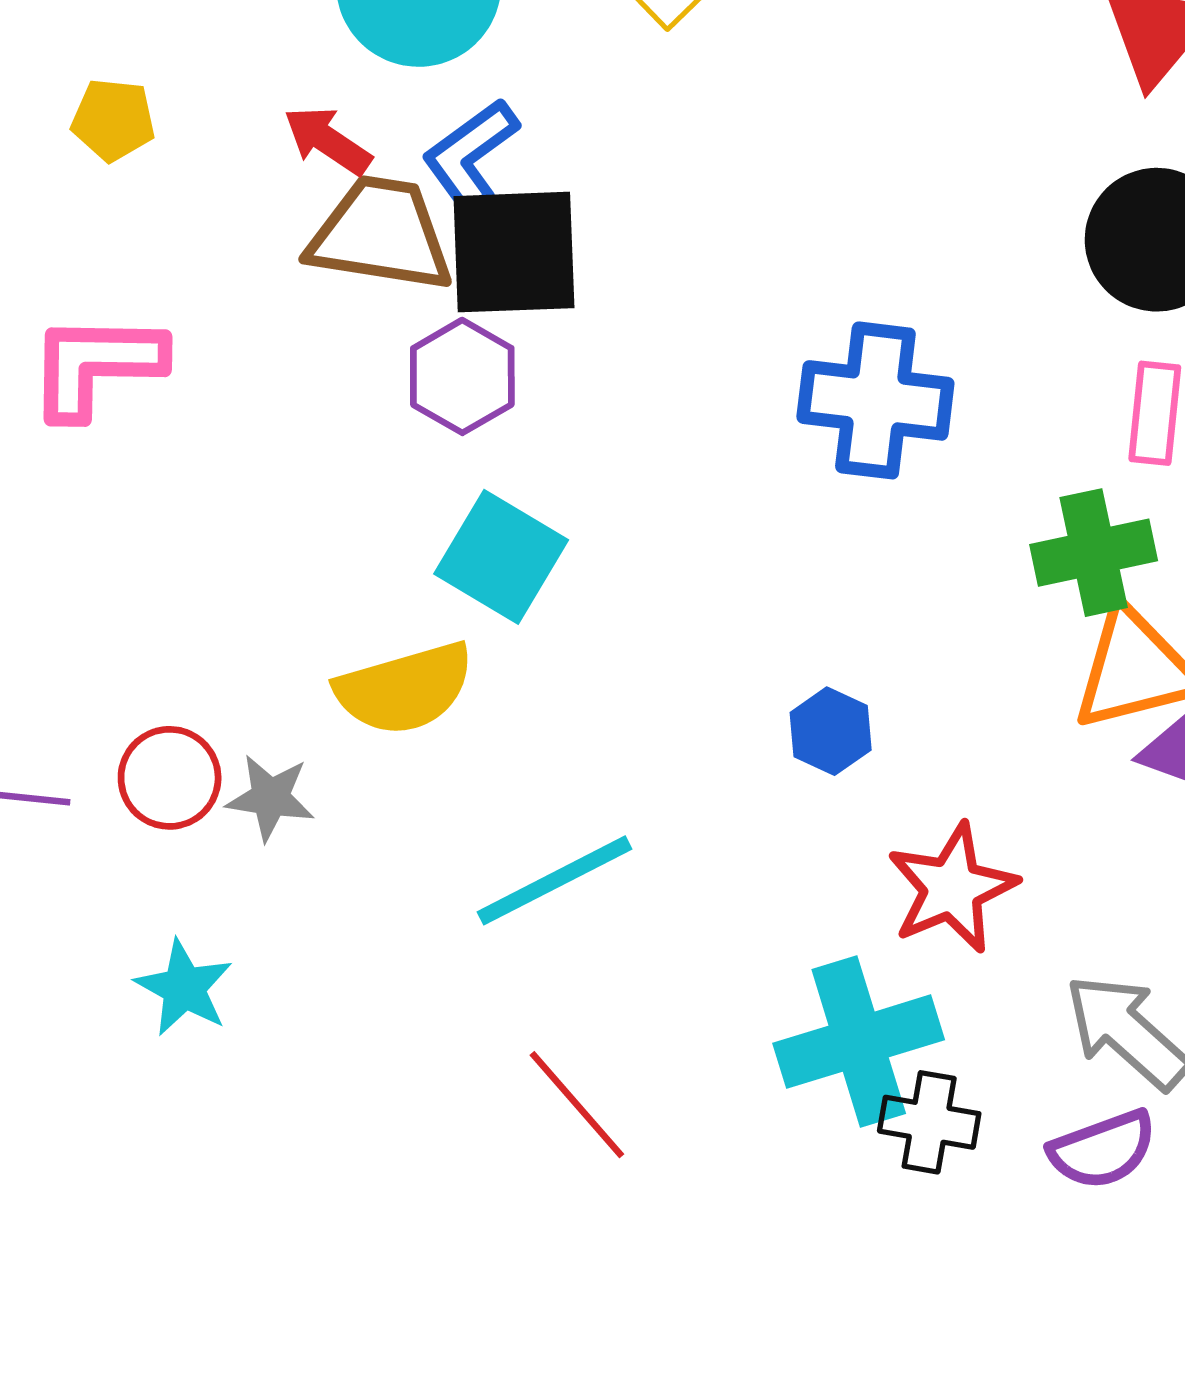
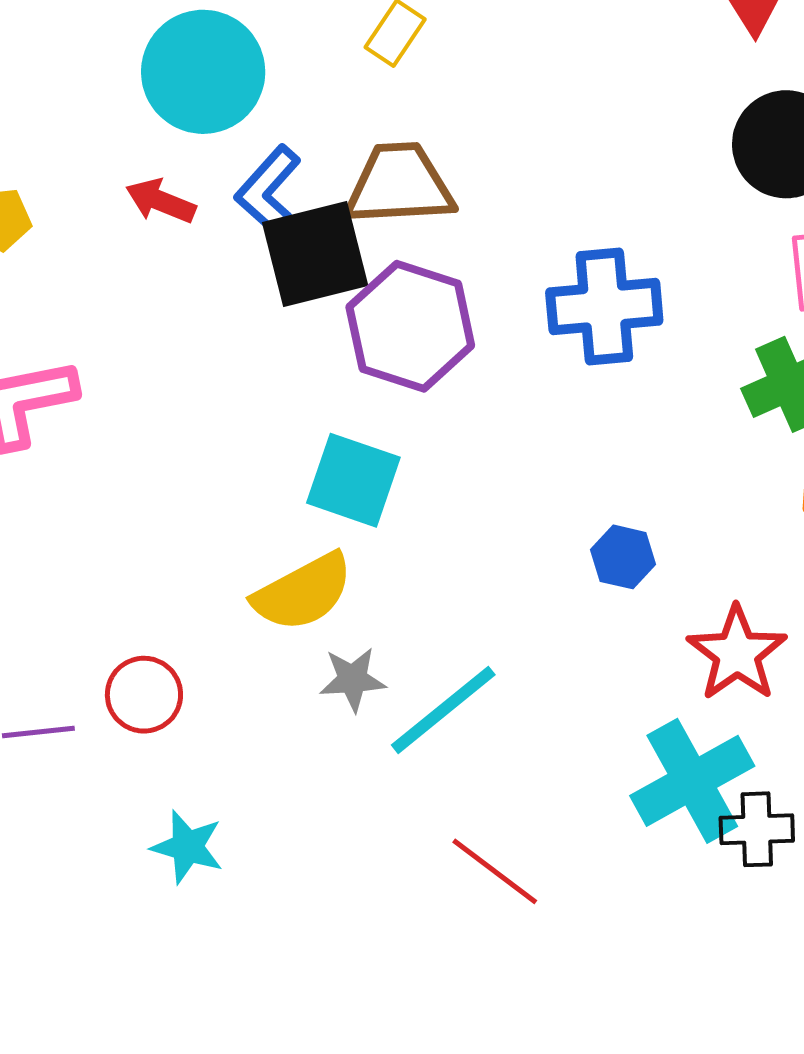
brown trapezoid: (381, 234) -> (399, 185), moved
purple hexagon: (462, 376) -> (410, 326), moved, size x1.5
gray star: (270, 798) -> (353, 679), moved

